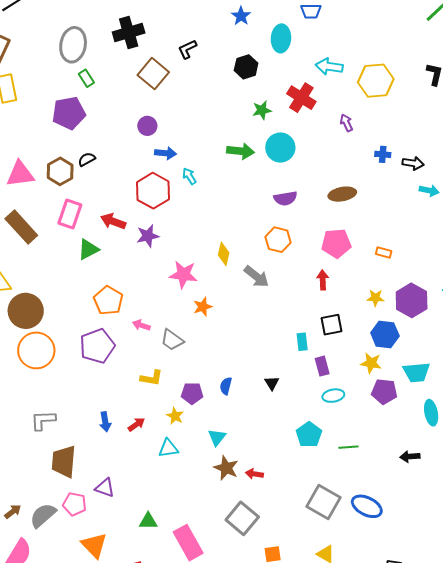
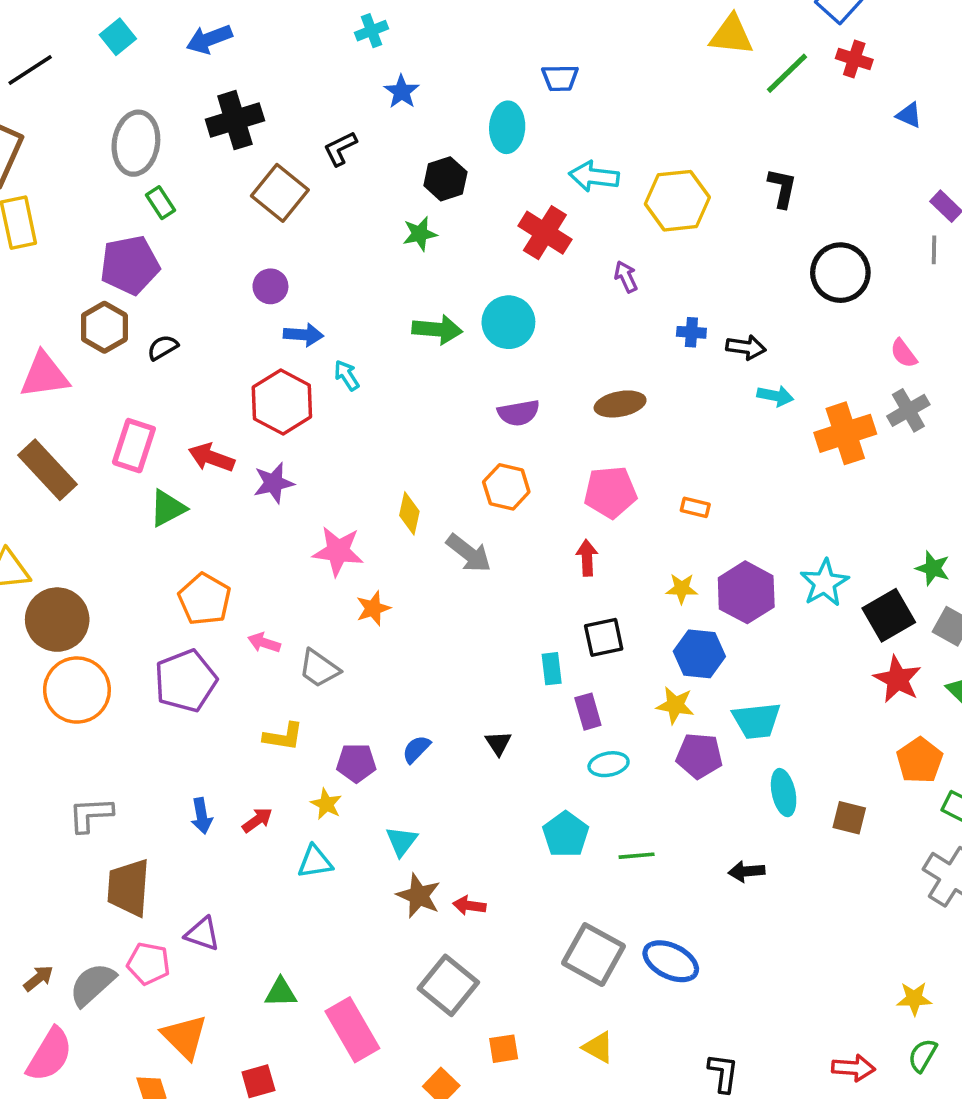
blue star: (241, 16) -> (402, 92), moved
green star: (262, 110) -> (420, 234), moved
brown hexagon: (60, 171) -> (104, 327), moved
blue semicircle: (226, 386) -> (416, 749), turned 30

